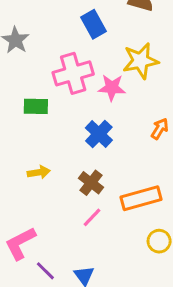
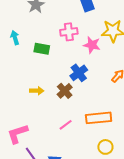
pink cross: (73, 73) -> (69, 32), size x0.7
brown cross: (91, 183) -> (65, 91), moved

